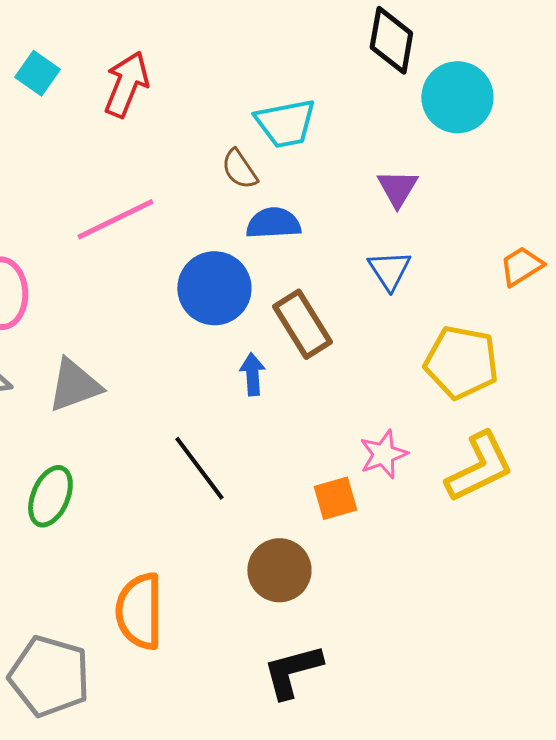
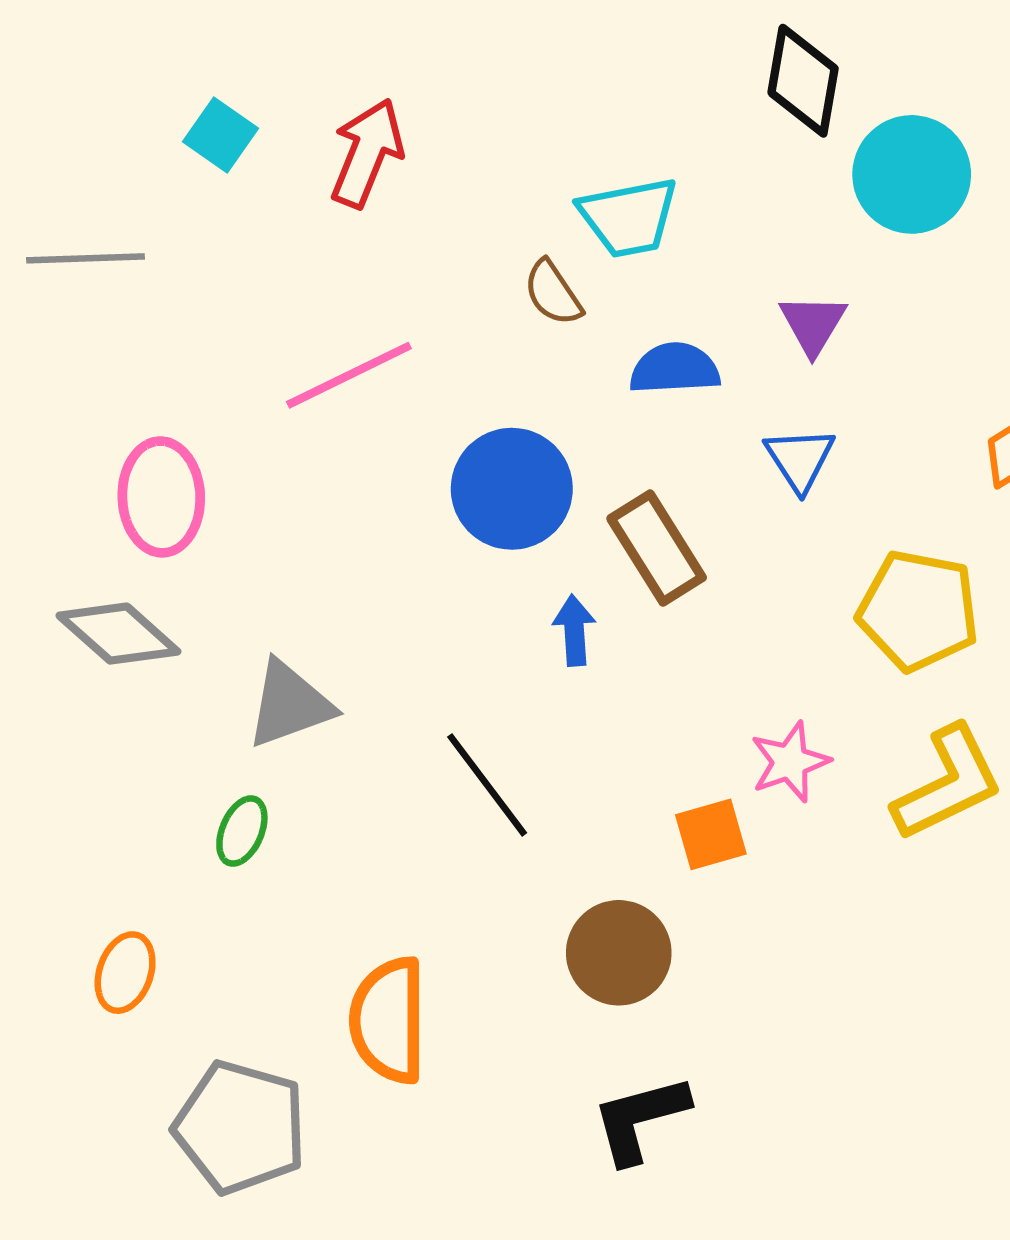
blue semicircle: (273, 223) -> (675, 369), moved
gray triangle: (74, 385) -> (290, 704), moved
green ellipse: (50, 496) -> (242, 831), size x0.7

